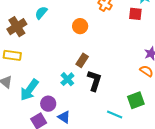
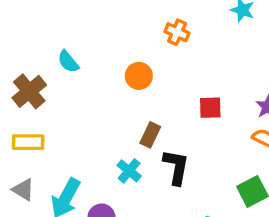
cyan semicircle: (41, 13) -> (68, 62), turned -72
red square: (135, 14) -> (210, 108), moved

